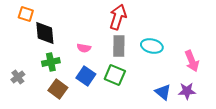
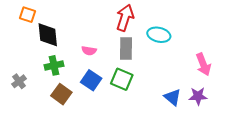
cyan ellipse: (152, 46) -> (159, 35), moved

